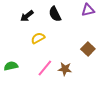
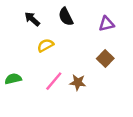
purple triangle: (88, 10) -> (106, 24), moved
black arrow: (27, 16) -> (32, 19), turned 80

